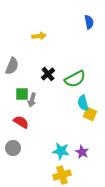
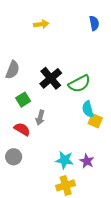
yellow arrow: (39, 36) -> (41, 24), moved
black cross: (48, 74) -> (51, 78), size x1.5
green square: (22, 94) -> (23, 100), turned -32
gray arrow: (32, 100) -> (40, 118), moved

